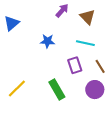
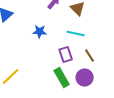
green rectangle: (57, 90) -> (62, 78), moved

